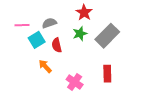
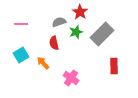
gray semicircle: (49, 23) -> (59, 22), moved
cyan square: (37, 40) -> (21, 55), moved
red rectangle: (107, 74) -> (114, 66), moved

